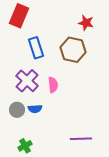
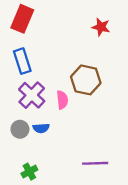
blue rectangle: (36, 48) -> (22, 61), moved
brown hexagon: (73, 50) -> (86, 80), moved

